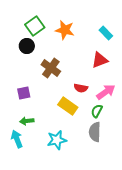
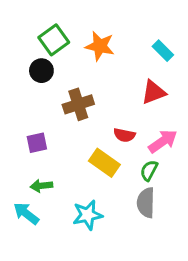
brown cross: (51, 68) -> (78, 104), turned 36
cyan arrow: (17, 139) -> (26, 213), turned -30

